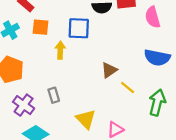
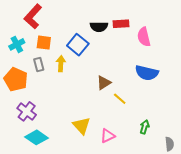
blue square: (79, 28) -> (78, 45), turned 35
gray rectangle: (54, 95) -> (39, 64), moved
green arrow: (157, 102) -> (145, 127), moved, size x0.6

